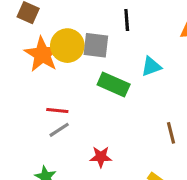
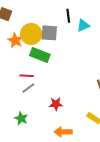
orange star: (42, 54) -> (15, 40), size x0.7
cyan triangle: (151, 66) -> (83, 25), moved
green rectangle: (114, 84) -> (40, 55), moved

